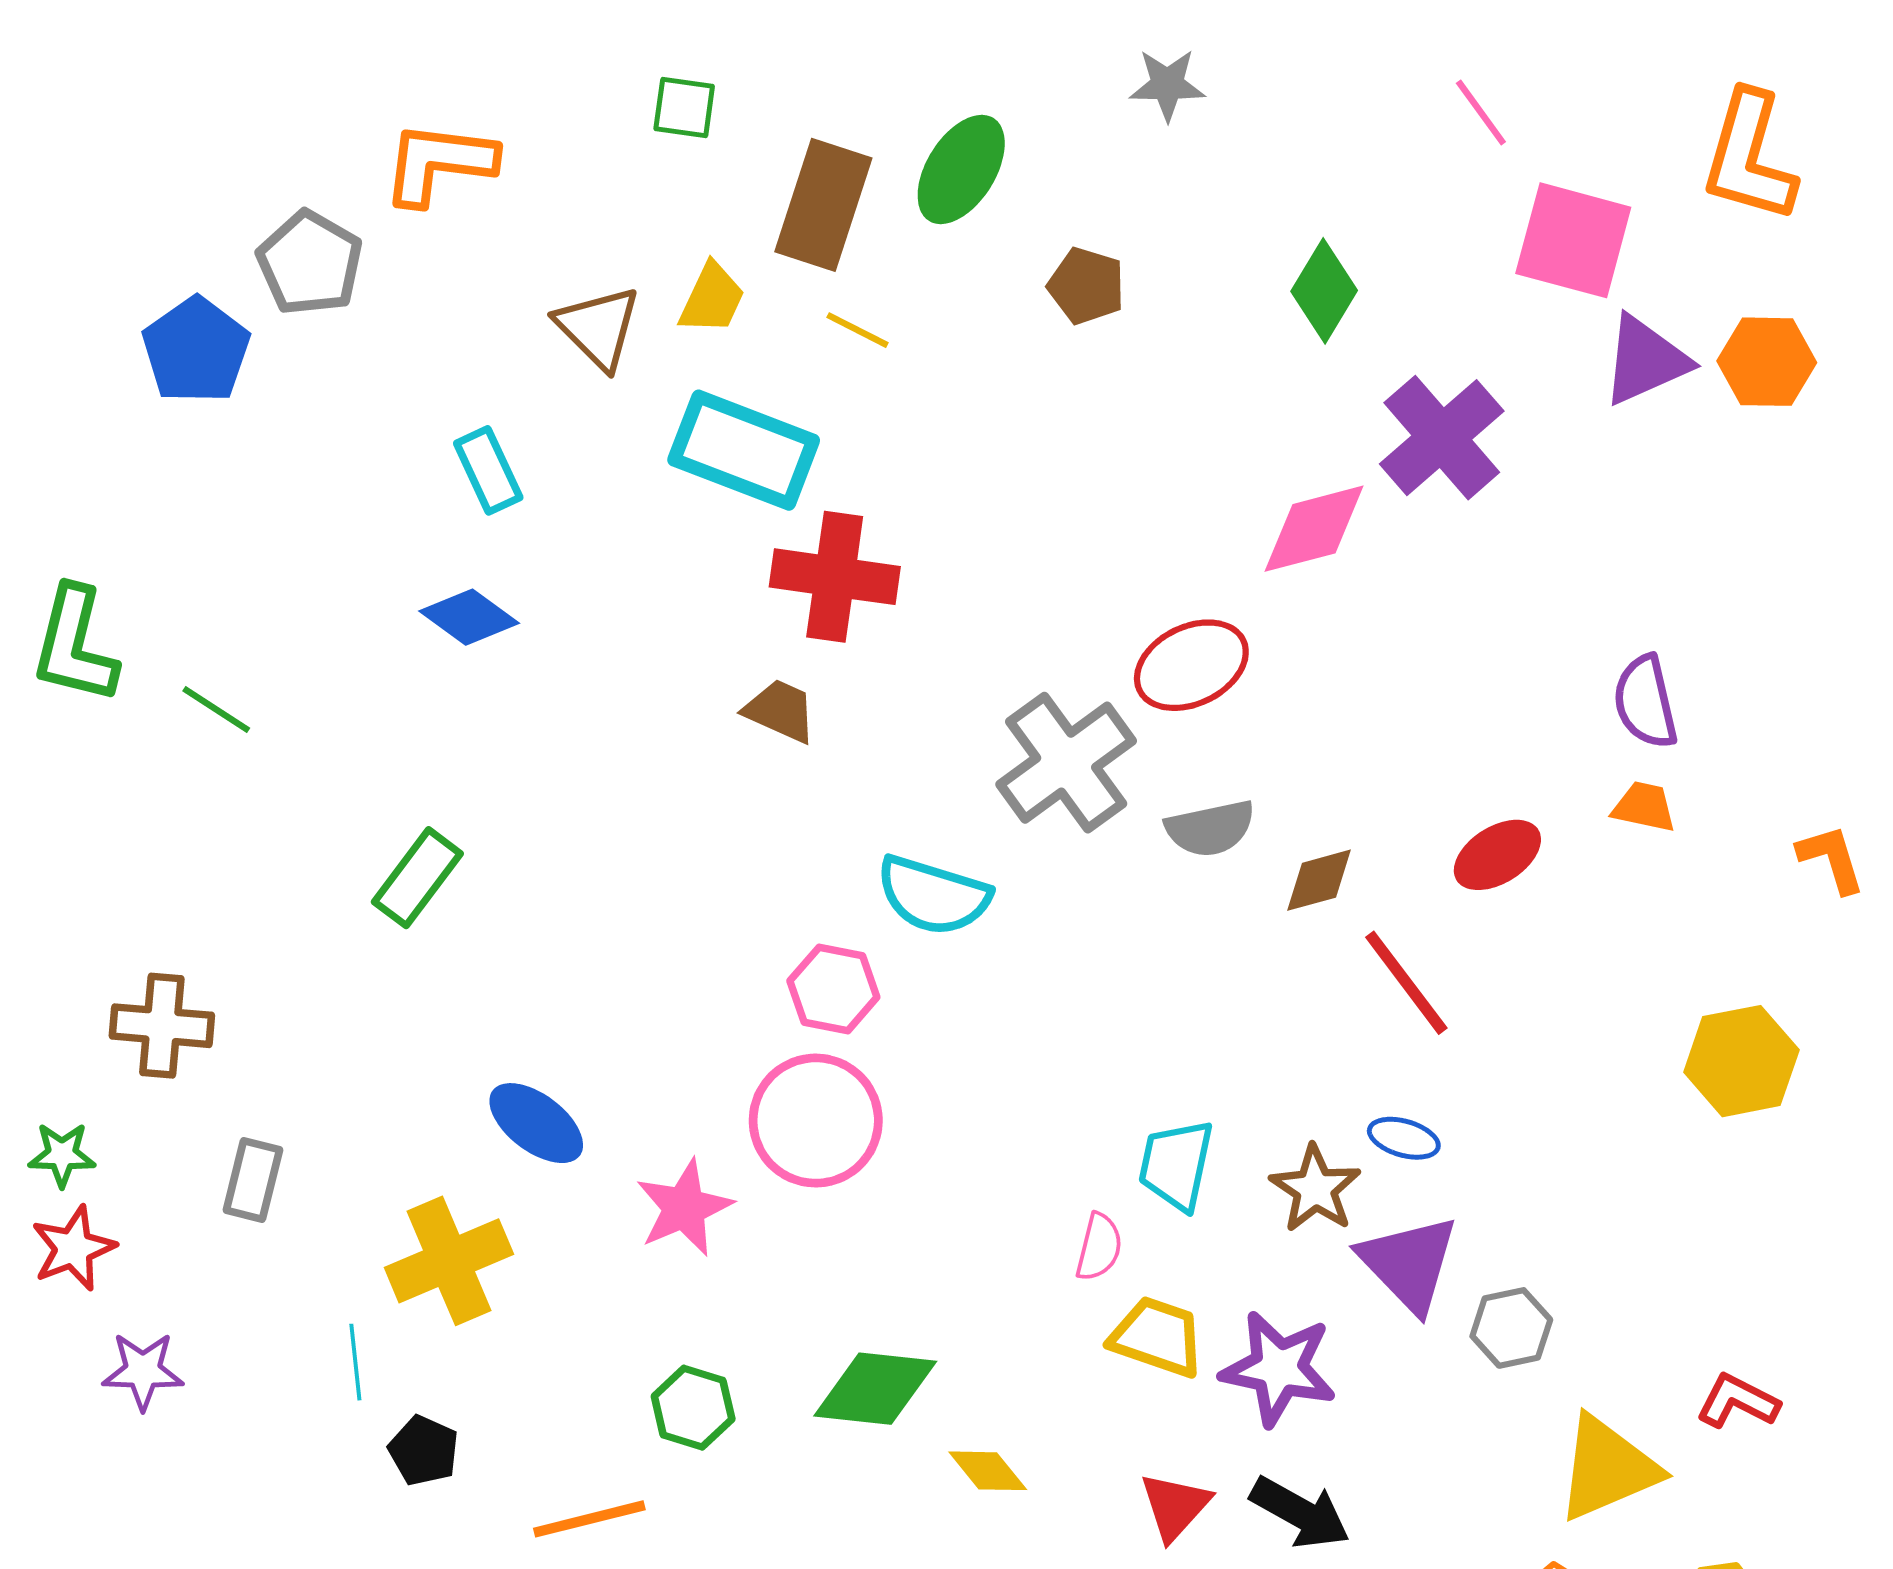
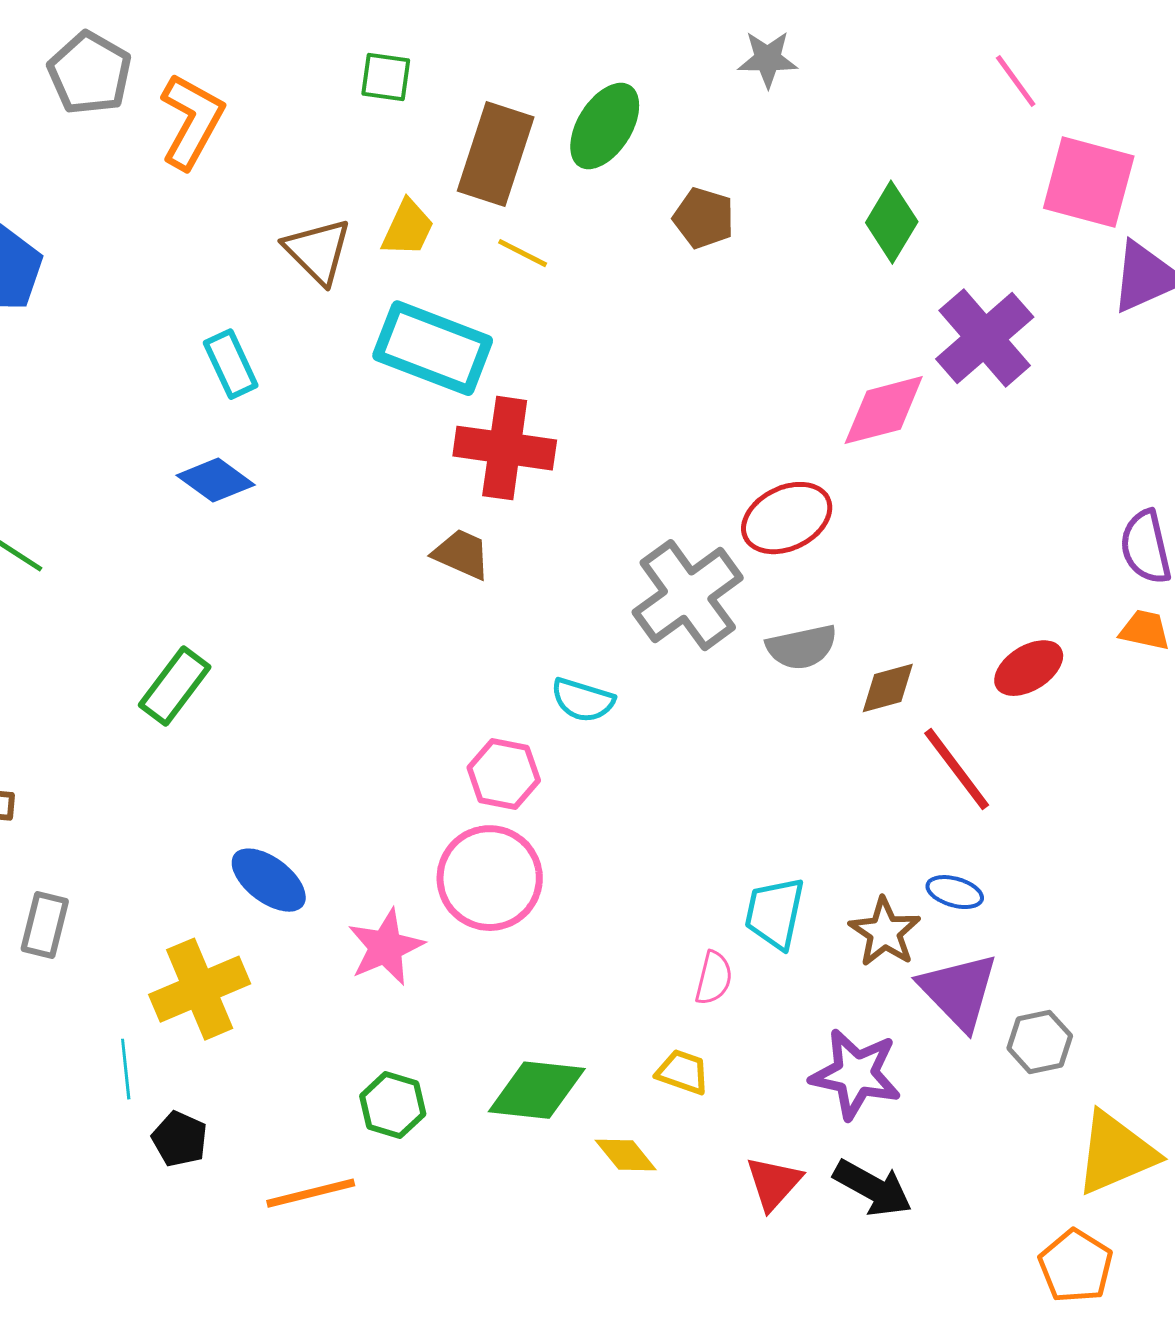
orange L-shape: (439, 163) -> (192, 121), turned 112
gray pentagon: (310, 263) -> (90, 73), moved
cyan semicircle: (933, 895) -> (583, 700), size x0.7
yellow trapezoid: (1157, 1337) -> (683, 1072), moved, size x0.7

